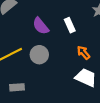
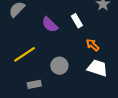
gray circle: (39, 55) -> (59, 66), moved

